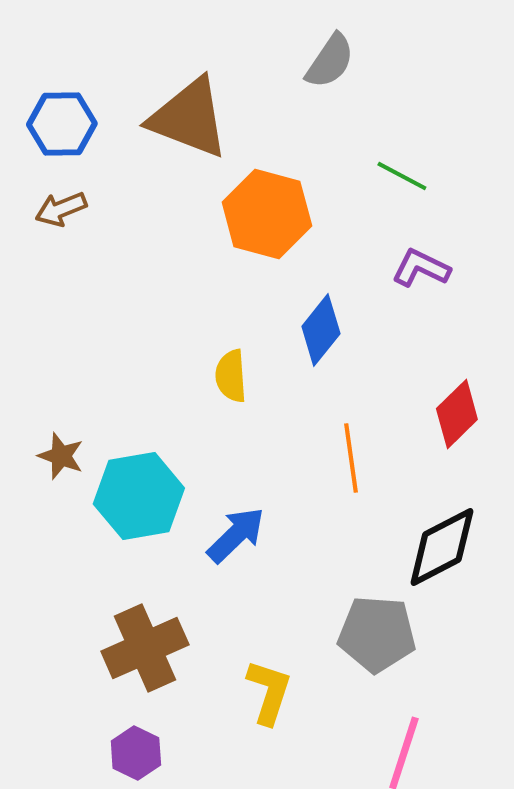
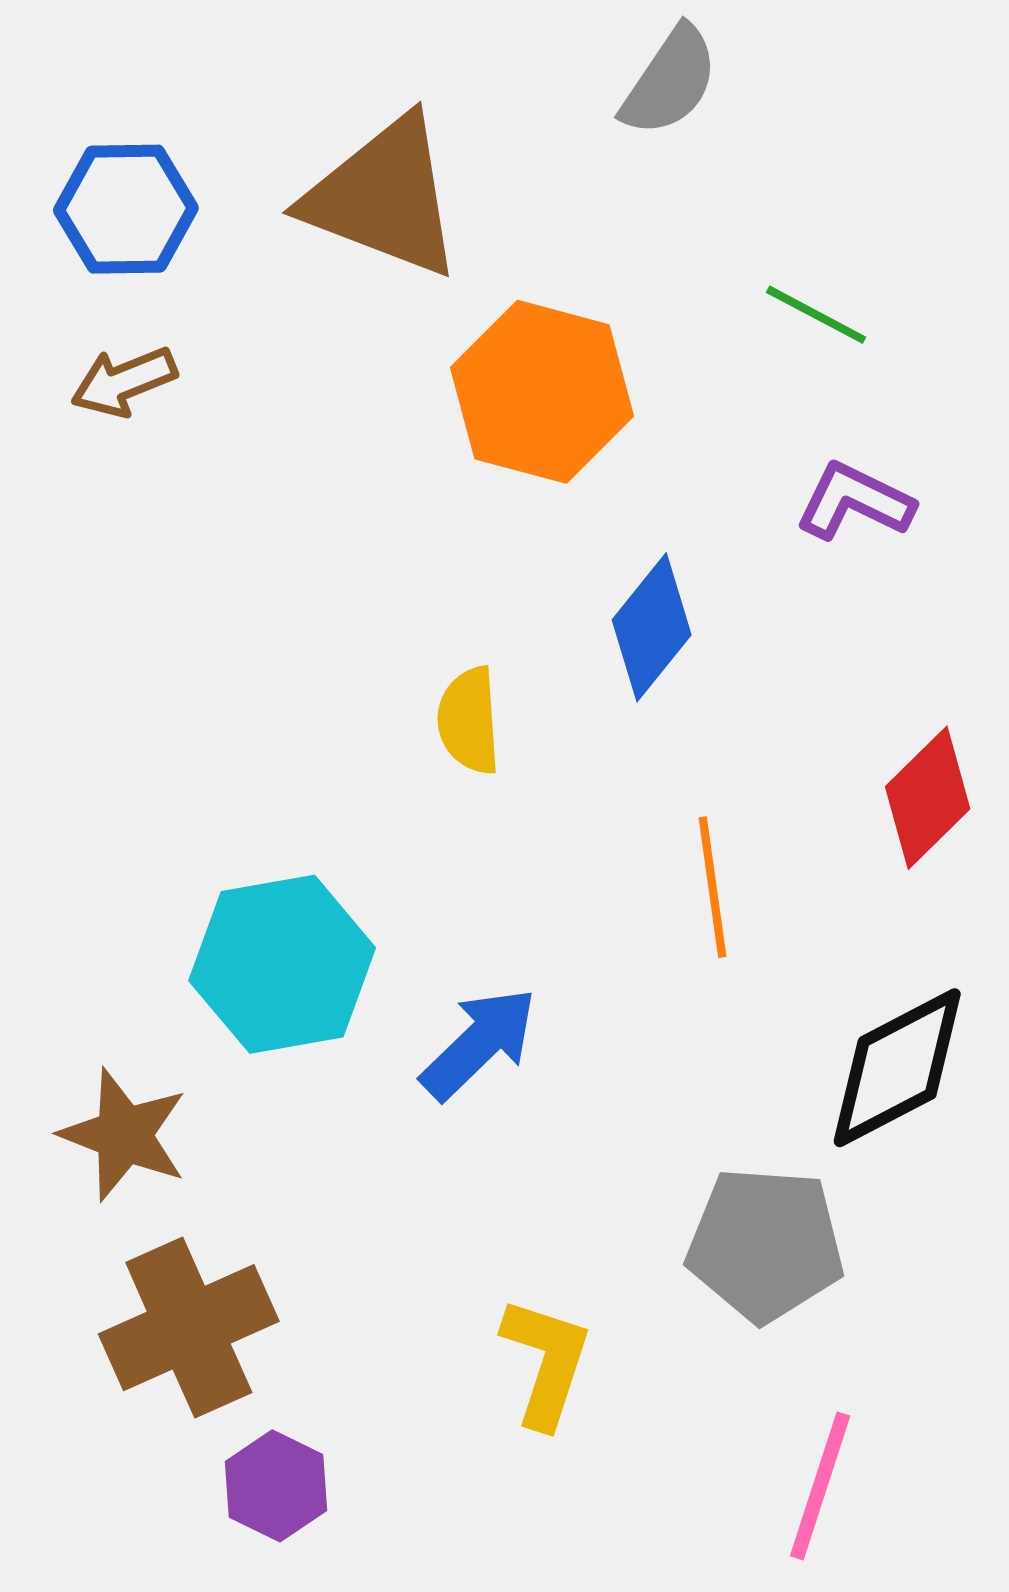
brown star: (61, 456) -> (124, 1135), moved, size x1.4
brown cross: (145, 648) -> (189, 1328), moved

